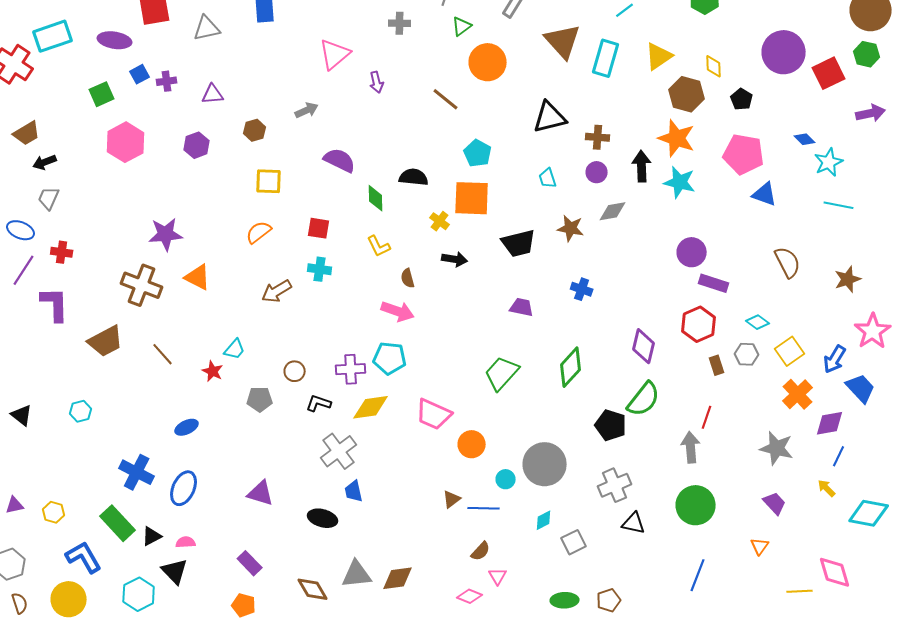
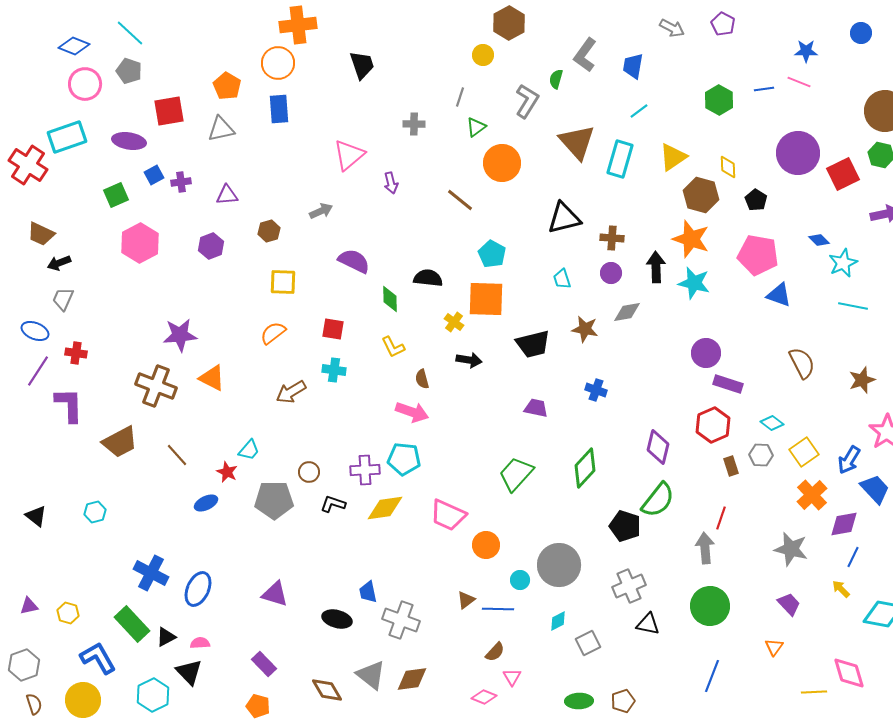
brown trapezoid: (27, 133) -> (41, 234), turned 56
gray pentagon: (260, 399) -> (274, 500), size x1.5
blue ellipse: (187, 427) -> (206, 503), moved
gray cross: (339, 451) -> (401, 620), moved, turned -33
gray triangle: (357, 574) -> (371, 675), turned 44

